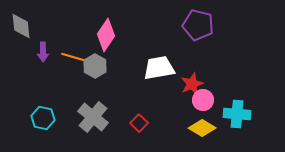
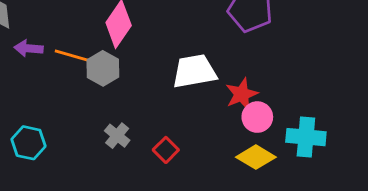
purple arrow: (43, 52) -> (29, 48), turned 96
gray cross: (93, 117) -> (117, 136), moved, size x0.6

